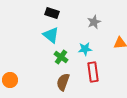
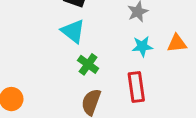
cyan star: (85, 49) -> (142, 46), moved

